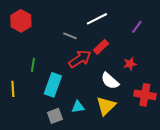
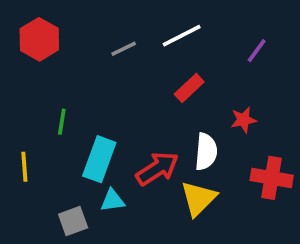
gray line: (70, 36) -> (124, 49), moved, turned -48
red arrow: (80, 59) -> (157, 169), moved
white semicircle: (110, 81) -> (206, 152), turned -126
cyan triangle: (78, 107) -> (112, 200), moved
gray square: (55, 116) -> (73, 221), moved

